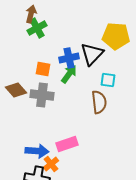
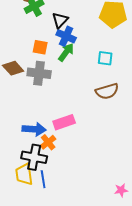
black triangle: (92, 54) -> (60, 20), moved, size x0.7
blue cross: (69, 58) -> (66, 36), turned 36
brown semicircle: (99, 102) -> (107, 91), moved, turned 80

